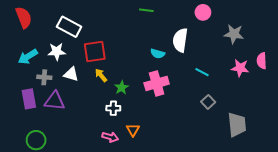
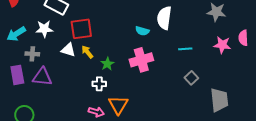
cyan line: (202, 72) -> (185, 49), turned -32
white triangle: (71, 74) -> (68, 50), moved
orange triangle: (133, 130) -> (118, 105), size x1.5

